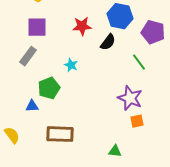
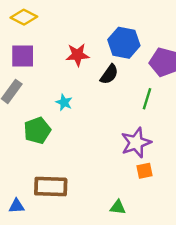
green line: (139, 62) -> (147, 99), turned 54
purple star: (130, 98) -> (136, 143), turned 30
blue triangle: (32, 106) -> (17, 206), moved

